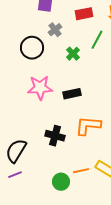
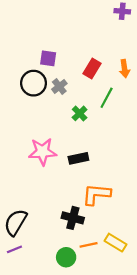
red rectangle: (84, 14) -> (92, 69), turned -48
black circle: (32, 48) -> (34, 83), moved
black cross: (55, 136) -> (73, 218), moved

